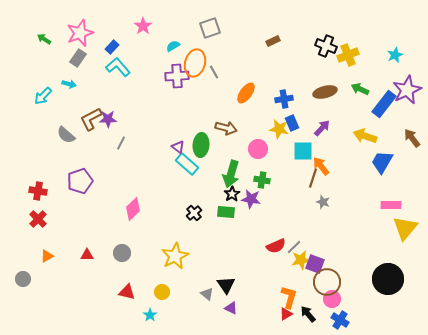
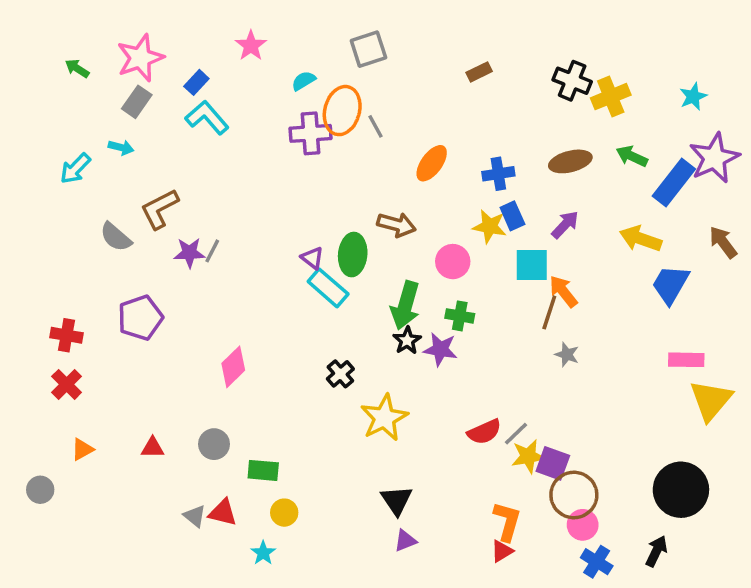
purple star: (108, 119) -> (189, 253), moved
green rectangle: (226, 212) -> (263, 470), moved
yellow star: (175, 256) -> (384, 418), moved
gray triangle: (207, 294) -> (195, 516), moved
purple triangle: (231, 308) -> (405, 541), turned -48
black arrow: (308, 314) -> (656, 551), moved, turned 66

